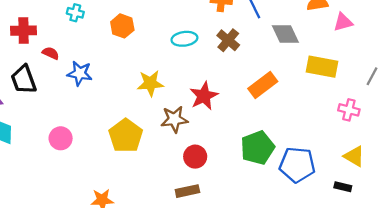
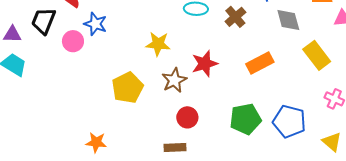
yellow rectangle: (322, 67) -> (317, 55), turned 32
black trapezoid: (24, 80) -> (44, 21), turned 32
brown star: (174, 119) -> (174, 80), turned -30
pink circle: (61, 138) -> (73, 41), moved
blue pentagon: (297, 165) -> (289, 121), moved

